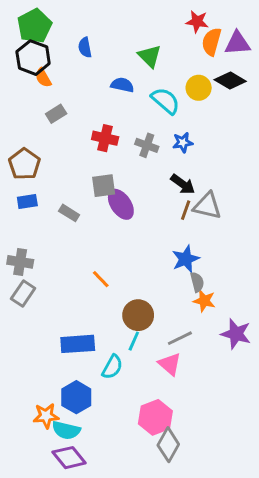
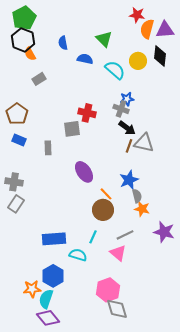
blue semicircle: (85, 47) -> (63, 43), moved
black diamond: (230, 81) -> (160, 56), turned 65
red cross: (105, 138) -> (87, 113), moved
gray cross: (147, 145) -> (121, 109), moved
blue rectangle: (27, 201) -> (19, 140), turned 32
purple ellipse: (121, 204) -> (84, 172), moved
gray rectangle: (69, 213) -> (48, 148), turned 56
orange line: (101, 279) -> (106, 194), moved
brown circle: (138, 315) -> (103, 210), moved
cyan semicircle: (112, 367) -> (78, 255), turned -102
cyan semicircle: (66, 430) -> (46, 299), turned 96
gray diamond: (168, 445) -> (117, 309), turned -45

